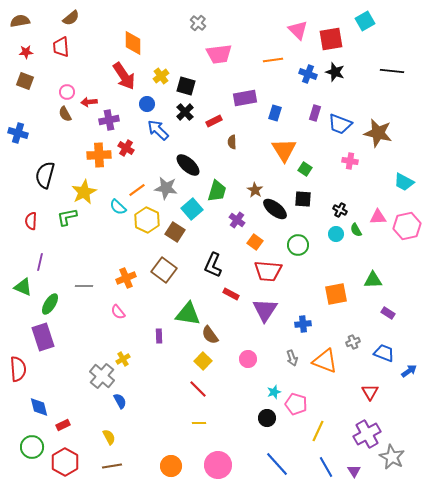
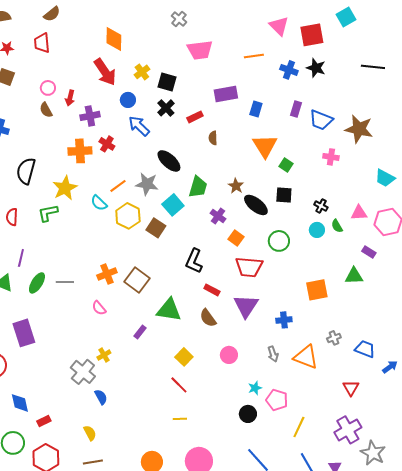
red arrow: (89, 102) -> (70, 98), turned -70
brown square: (164, 270) -> (137, 280), moved
green ellipse: (50, 304) -> (37, 283), moved
purple rectangle: (388, 313) -> (369, 252), moved
brown semicircle: (210, 335) -> (208, 318), moved
purple rectangle: (159, 336) -> (140, 332), turned 40

